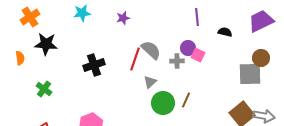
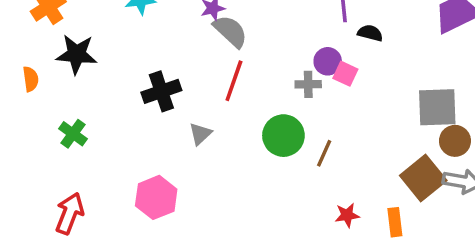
black semicircle: (225, 32) -> (370, 33), moved
gray semicircle: (151, 50) -> (230, 31), moved
brown circle: (261, 58) -> (455, 141), moved
gray triangle: (150, 82) -> (200, 134), moved
green circle: (163, 103) -> (283, 136), moved

